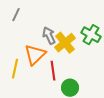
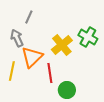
gray line: (16, 15) -> (29, 17), moved
gray arrow: (49, 36) -> (17, 38), moved

